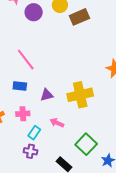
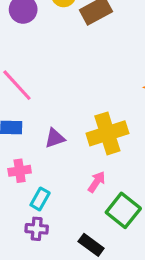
pink arrow: (57, 123) -> (97, 182), moved, turned 104

